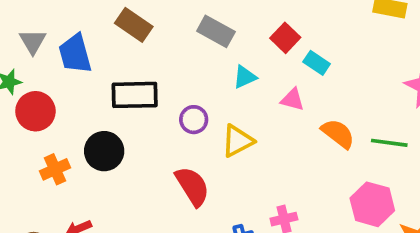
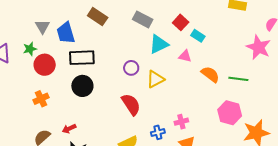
cyan triangle: (245, 77) -> (159, 44), size x1.5
black rectangle: (135, 95) -> (82, 58), moved
orange cross: (55, 169) -> (41, 99), moved

